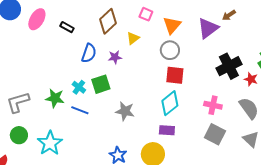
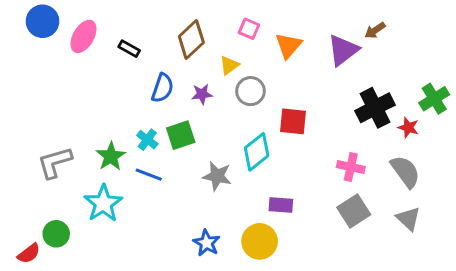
gray circle: (170, 50) -> (250, 91), moved
green star: (55, 98) -> (111, 156), turned 30
cyan diamond: (170, 103) -> (257, 152), moved
gray square: (215, 134) -> (354, 211), turned 30
green circle: (19, 135) -> (56, 234), moved
cyan star: (50, 143) -> (103, 203), moved

